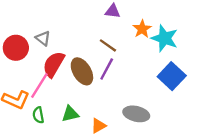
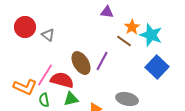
brown line: (108, 45) -> (124, 41), moved
red circle: (16, 48) -> (25, 27), moved
red semicircle: (54, 64) -> (62, 80), moved, turned 75

